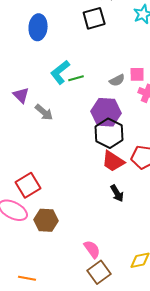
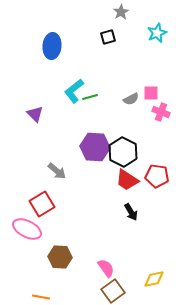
black square: (94, 18) -> (108, 37), size x0.7
gray arrow: (44, 112) -> (57, 171), moved
purple hexagon: (106, 112) -> (95, 147), moved
brown hexagon: (46, 220) -> (60, 257), moved

